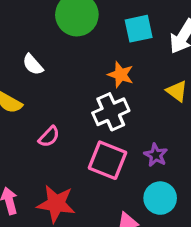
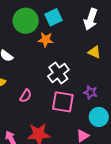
cyan square: (139, 29) -> (53, 17), moved
orange star: (121, 75) -> (46, 40), moved

